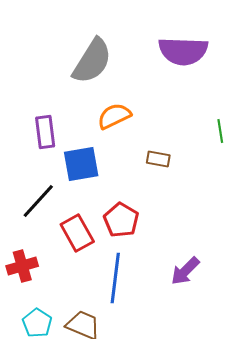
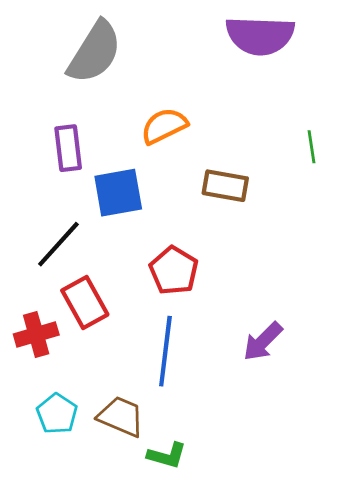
gray semicircle: (92, 61) -> (95, 52), moved
brown rectangle: (158, 159) -> (225, 186), size x1.4
red rectangle: (77, 233) -> (85, 303), moved

